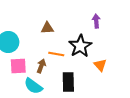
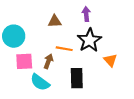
purple arrow: (96, 21) -> (86, 14), moved

